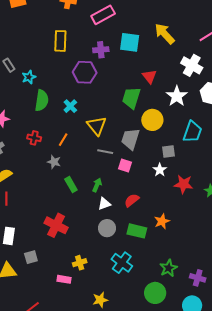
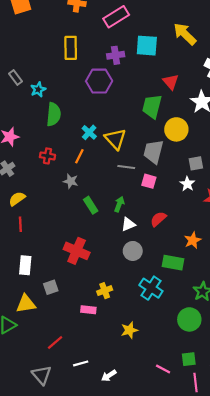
cyan cross: (70, 106) -> (89, 132), moved
green rectangle: (137, 231) -> (173, 263), moved

